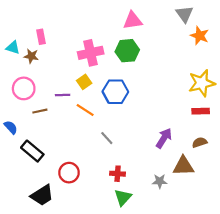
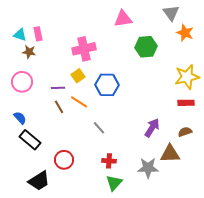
cyan triangle: (13, 47) -> (20, 35), moved
green hexagon: (127, 51) -> (146, 47), moved
brown line: (40, 111) -> (59, 107), moved, turned 72
blue semicircle: (11, 127) -> (20, 118), moved
gray star: (160, 181) -> (148, 168), size x1.5

